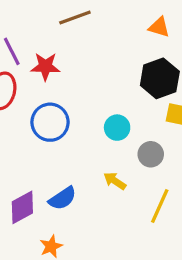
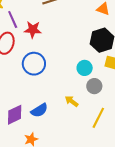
cyan circle: (117, 128) -> (85, 68), moved

